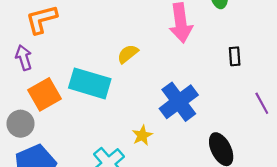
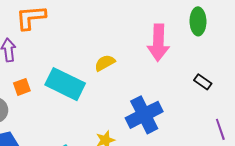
black rectangle: (235, 56) -> (203, 82), turned -60
orange square: (45, 94) -> (22, 87), size x0.6

